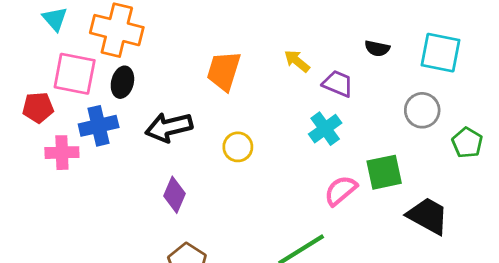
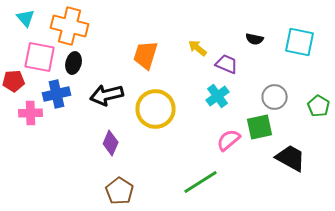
gray circle: (422, 110) -> (275, 97), moved
yellow circle: (238, 147) -> (156, 109), size x1.8

